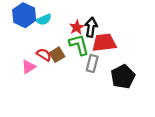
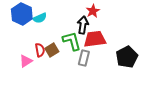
red star: (77, 27) -> (93, 11), moved
red semicircle: (44, 55) -> (40, 50), turned 48
black pentagon: (123, 77) -> (127, 57), moved

